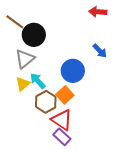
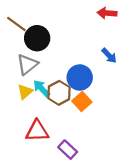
orange square: (65, 95) -> (82, 102), moved
brown hexagon: (46, 102) -> (59, 93), moved
red triangle: (62, 120) -> (37, 131), moved, turned -35

